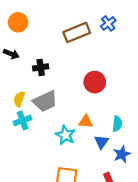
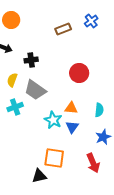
brown rectangle: (77, 32) -> (63, 29), size x0.7
yellow semicircle: (19, 99) -> (12, 80), moved
gray trapezoid: (45, 101) -> (35, 90), turned 60
blue triangle: (101, 142) -> (72, 127), moved

